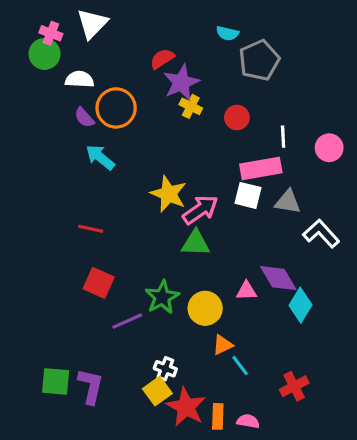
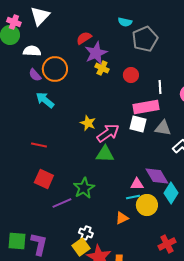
yellow star: (169, 194) -> (88, 123), size x0.7
yellow circle: (205, 308) -> (147, 205), moved
cyan line: (240, 366) -> (133, 197), moved, turned -64

